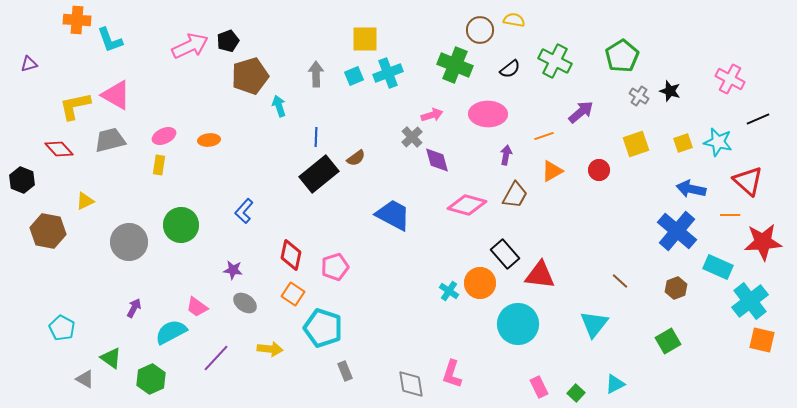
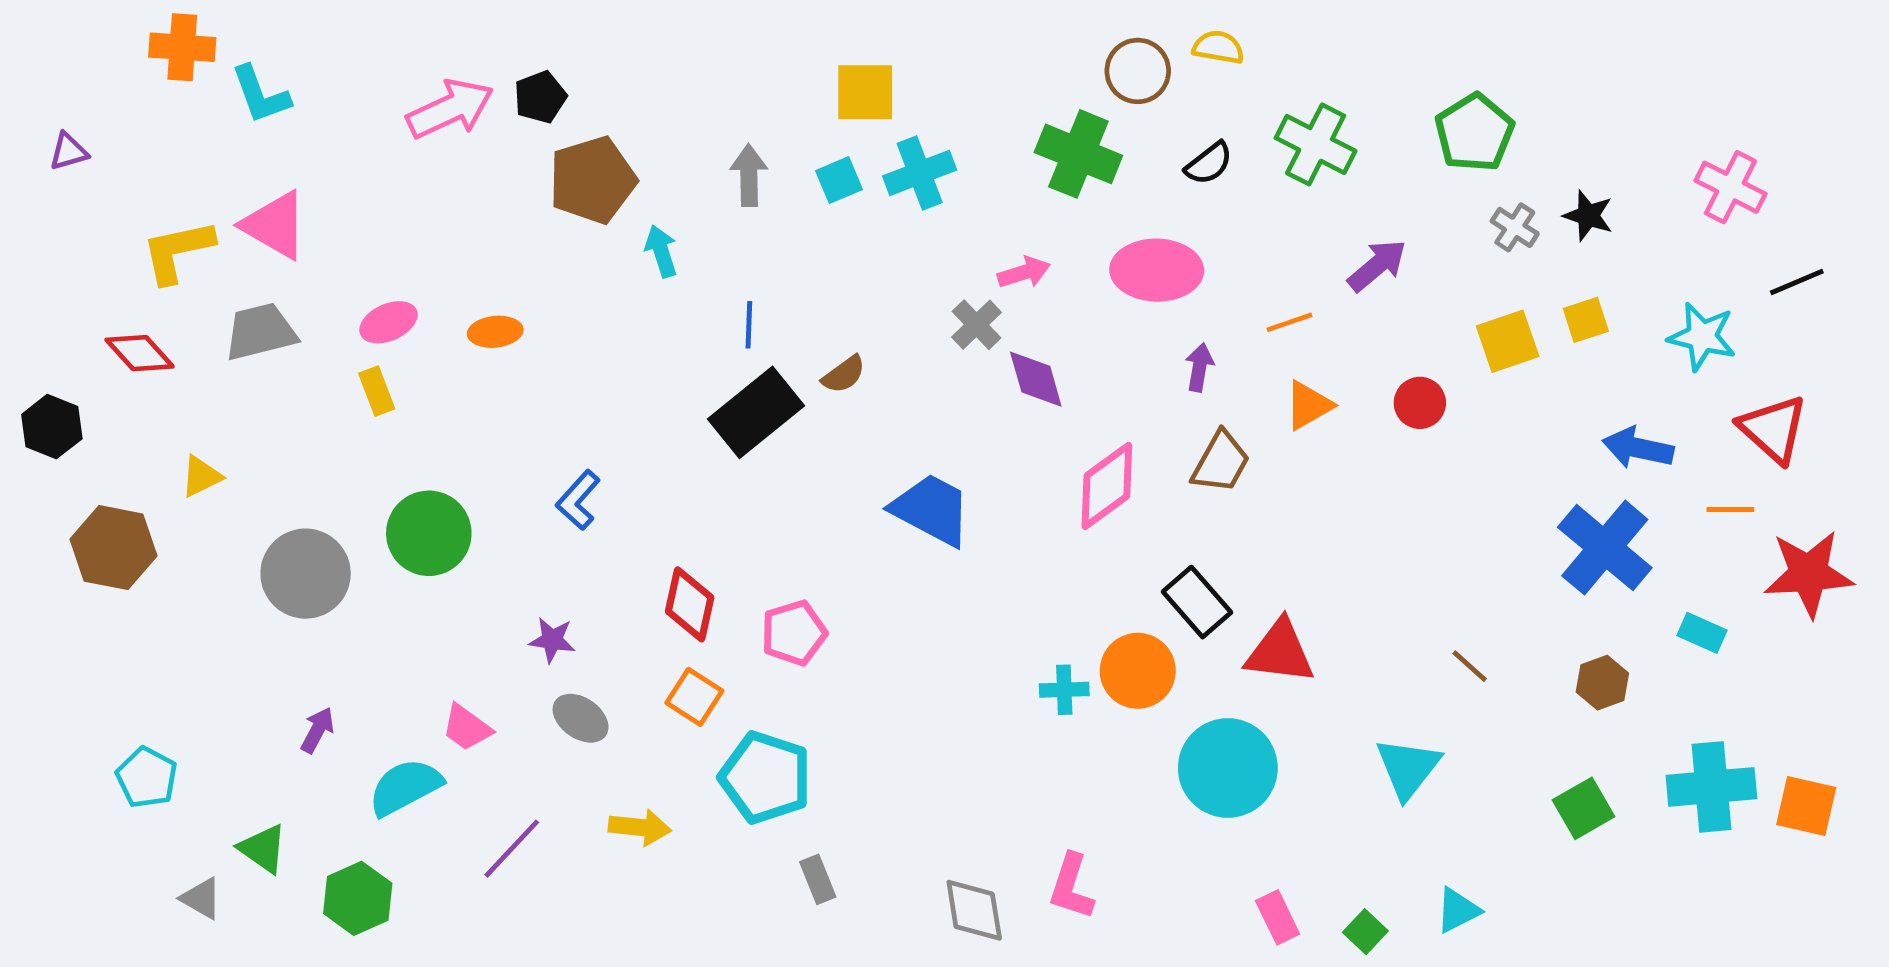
yellow square: (683, 143) -> (1586, 320), moved
yellow rectangle: (159, 165) -> (377, 391), turned -30
pink diamond: (467, 205) -> (1107, 486), turned -51
cyan rectangle: (718, 267) -> (1702, 633), size x0.7
cyan cross: (449, 291) -> (1064, 690), turned -36
cyan cross: (750, 301) -> (1711, 787), moved, turned 33

